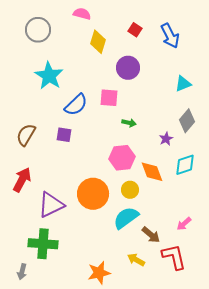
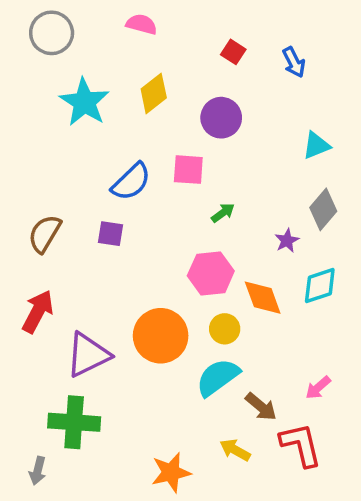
gray circle: (38, 30) -> (52, 33), moved
blue arrow: (170, 36) -> (294, 62), size x0.7
yellow diamond: (98, 42) -> (154, 93), moved, turned 35
cyan star: (49, 76) -> (84, 102), moved
green arrow: (129, 123) -> (223, 213), turned -48

